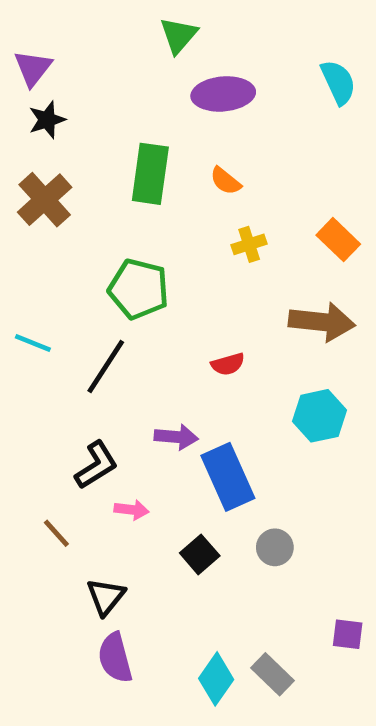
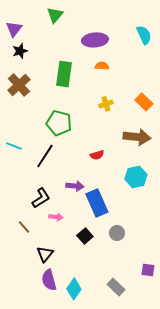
green triangle: (179, 35) -> (55, 15), moved
orange semicircle: (226, 181) -> (102, 66), moved, turned 144
cyan diamond: (216, 679) -> (74, 289), moved

